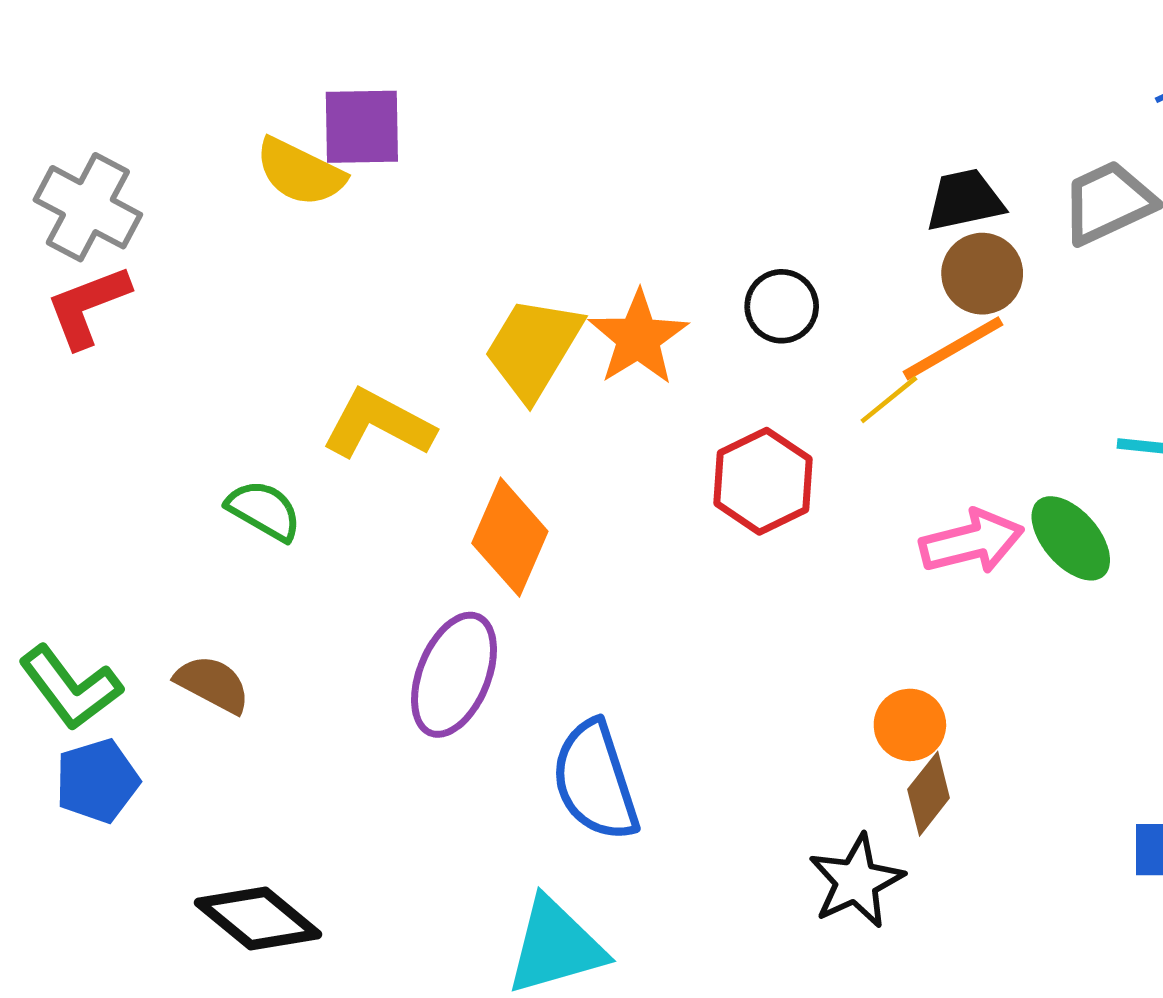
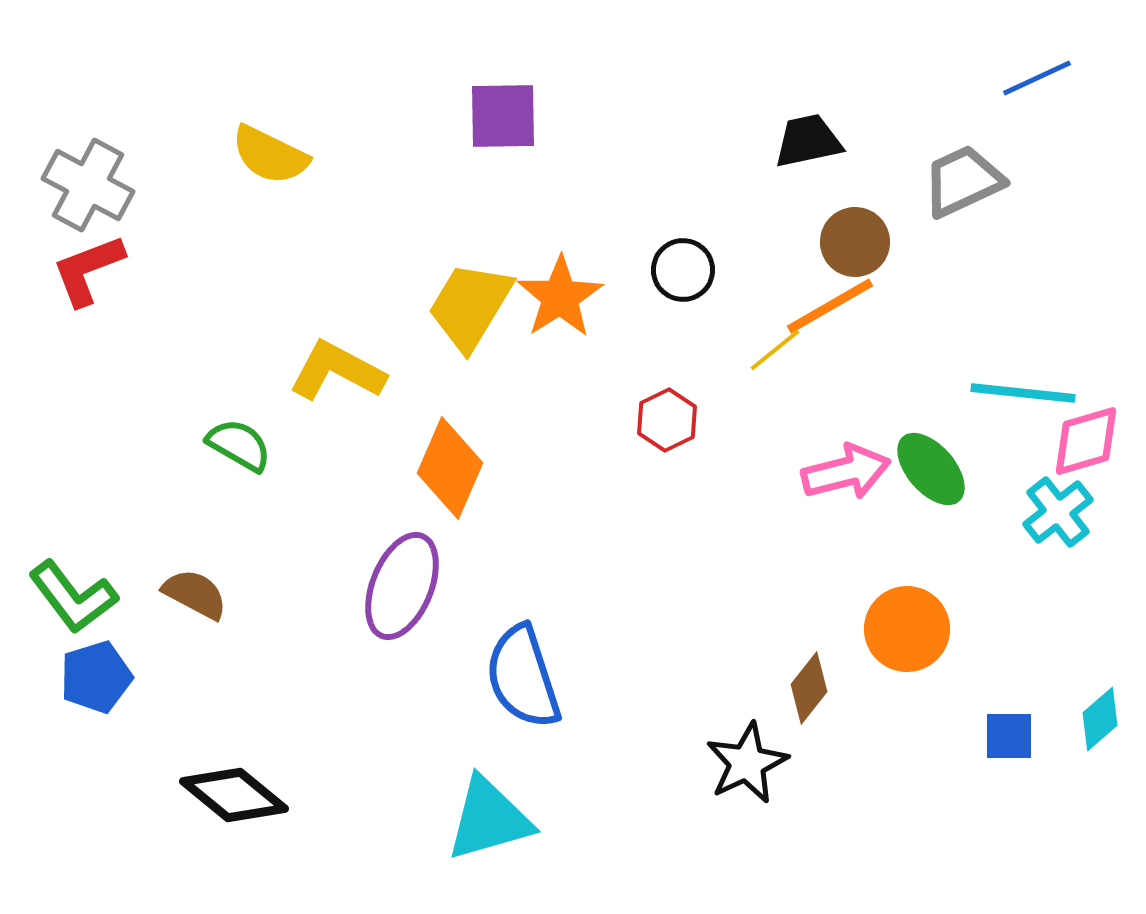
purple square: (362, 127) -> (503, 116), moved
black trapezoid: (965, 200) -> (808, 141), moved
red hexagon: (763, 481) -> (667, 420), size x0.7
orange circle: (910, 725) -> (907, 629), moved, size x1.4

